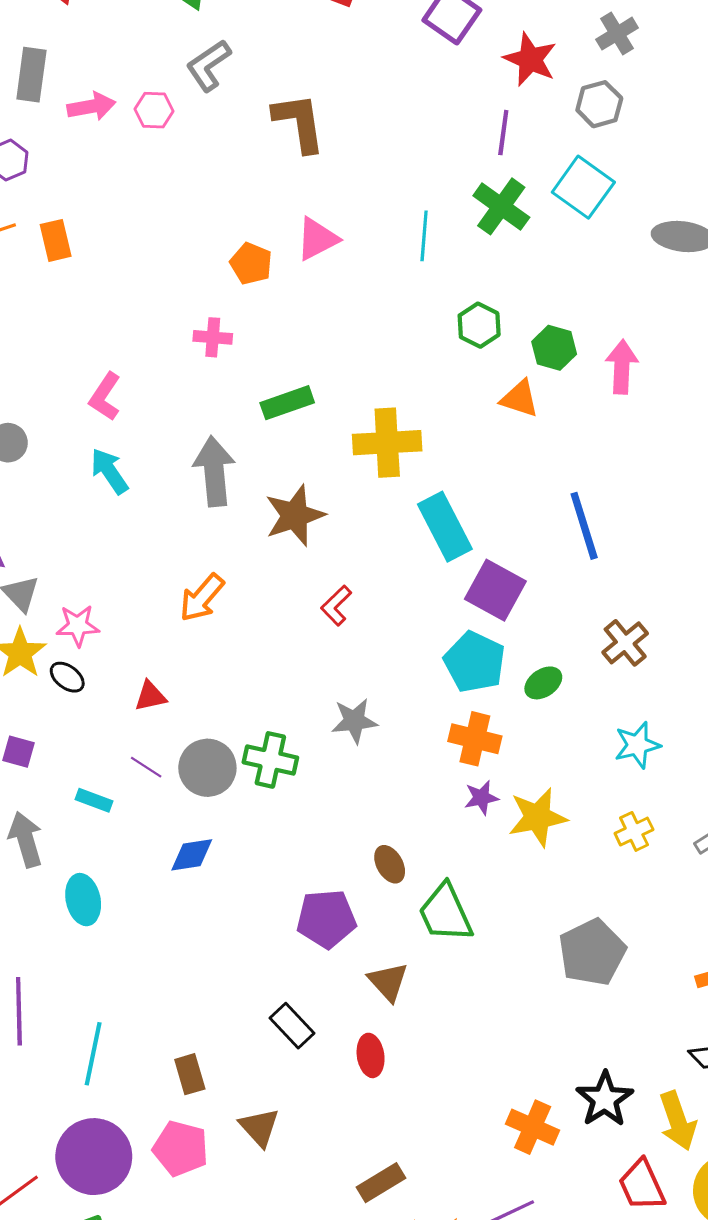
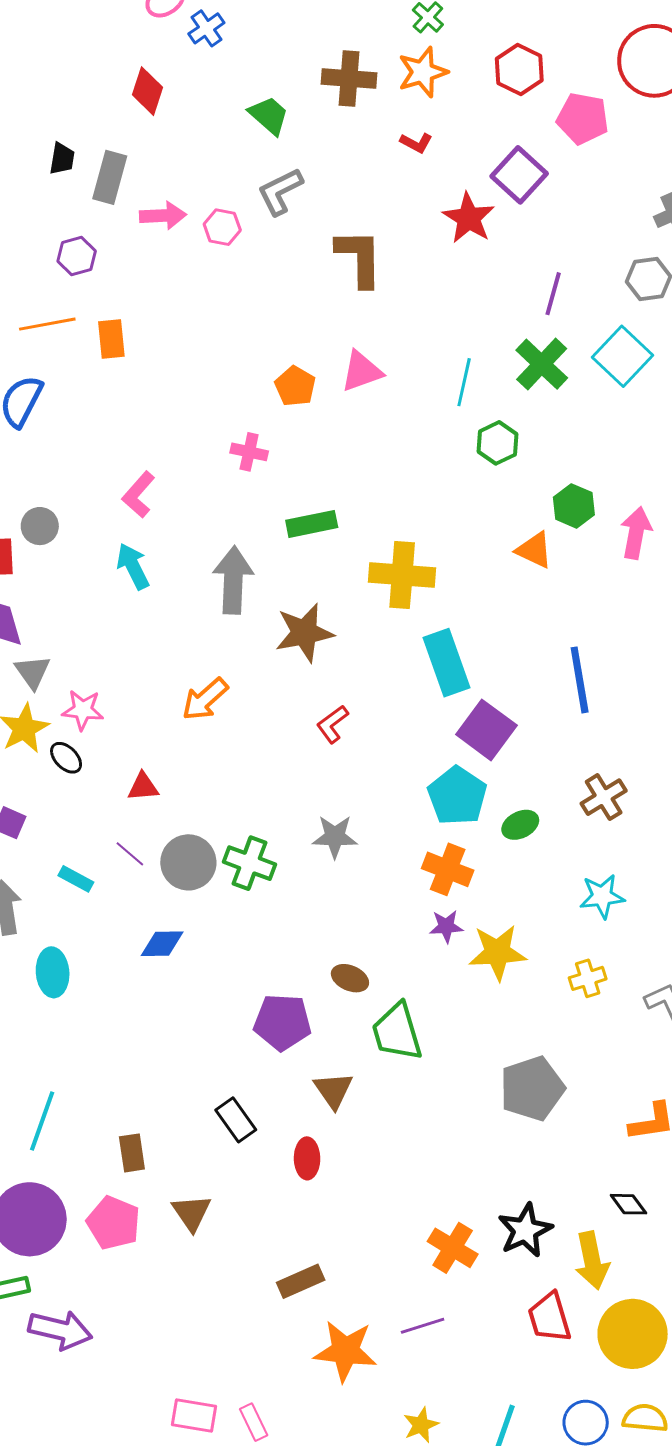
red star: (530, 59) -> (469, 218), moved
green hexagon: (479, 325) -> (497, 443), moved
brown ellipse: (390, 864) -> (350, 978), turned -45

